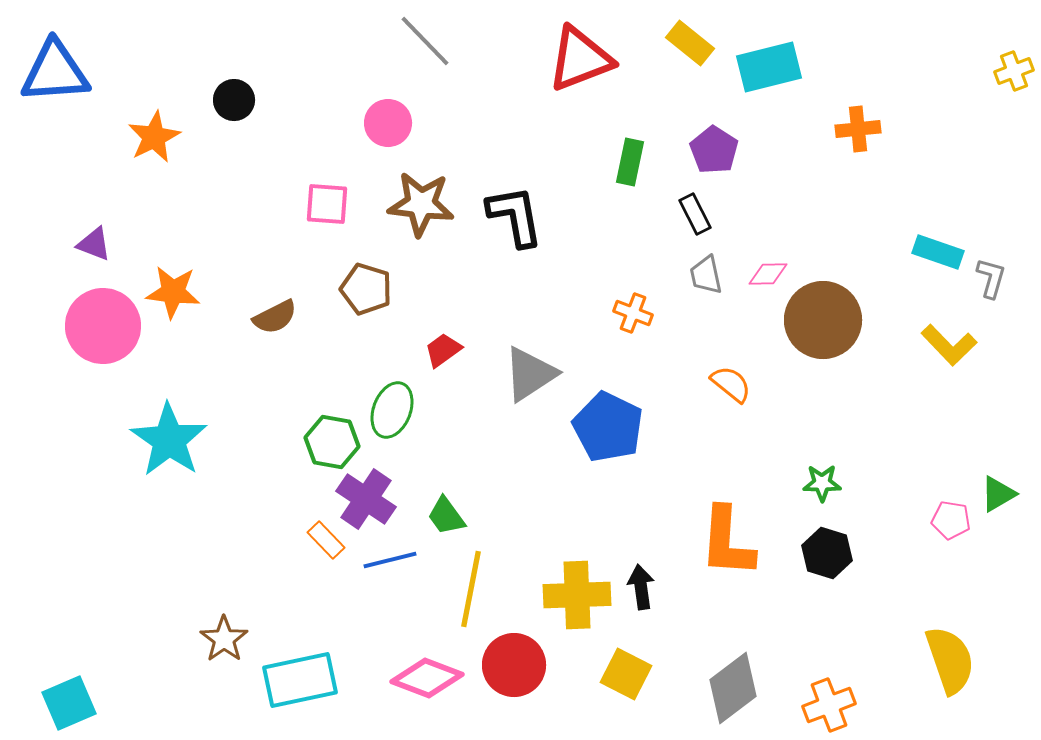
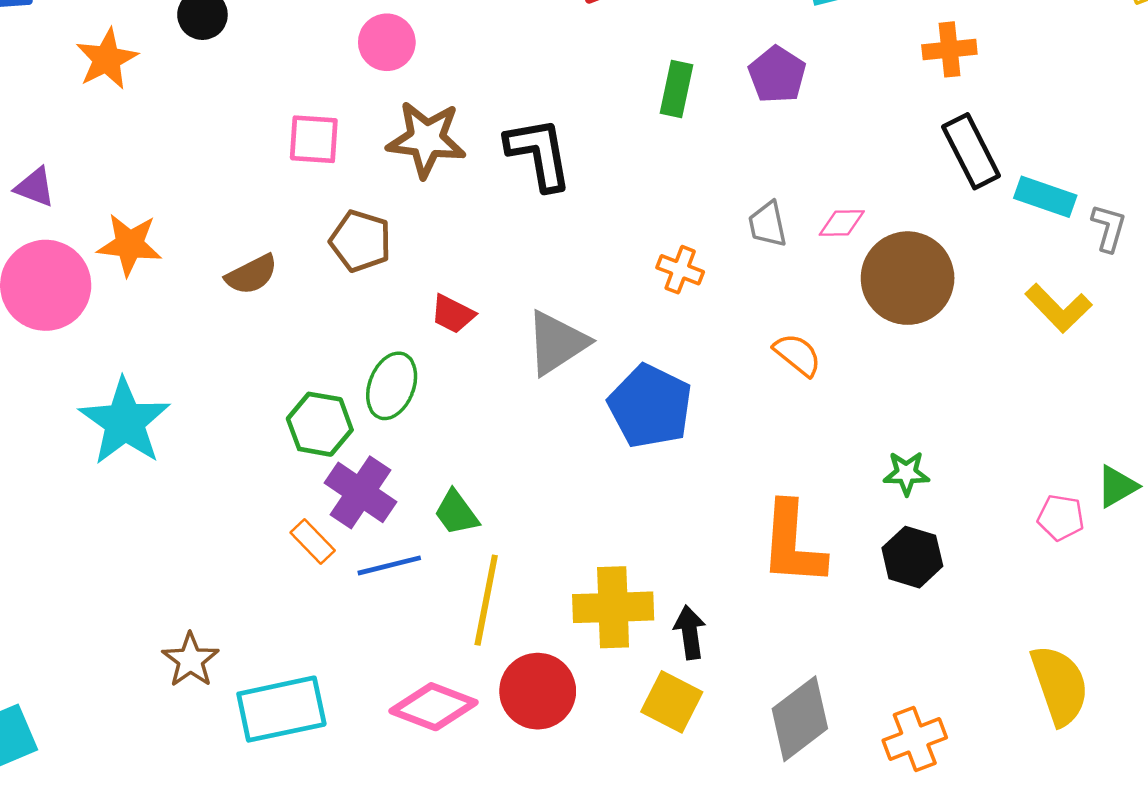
black rectangle: (695, 214) -> (971, 151), moved, size x1.5
red trapezoid: (443, 350) -> (453, 314), turned -117
black arrow: (641, 587) -> (690, 632), moved

